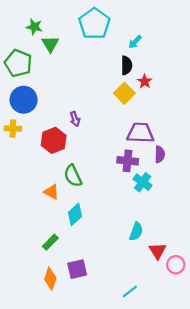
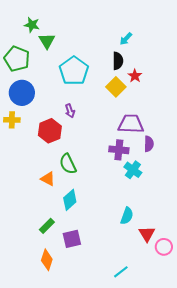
cyan pentagon: (94, 24) -> (74, 71), moved
purple square: (77, 269) -> (72, 239), moved

